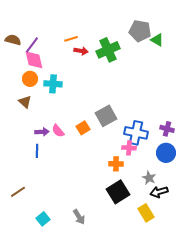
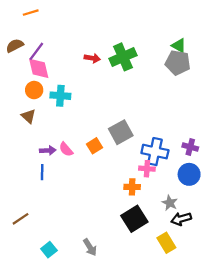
gray pentagon: (140, 31) -> (178, 63), moved
orange line: (71, 39) -> (31, 13), moved
brown semicircle: (13, 40) -> (15, 46), turned -42

